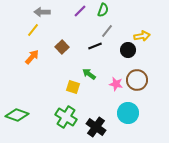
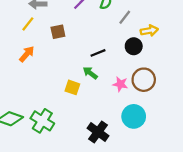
gray line: (107, 31) -> (125, 17), moved
black line: (95, 46) -> (98, 53), moved
brown square: (62, 47) -> (58, 32), moved, turned 32
green cross: (66, 117) -> (42, 121), moved

